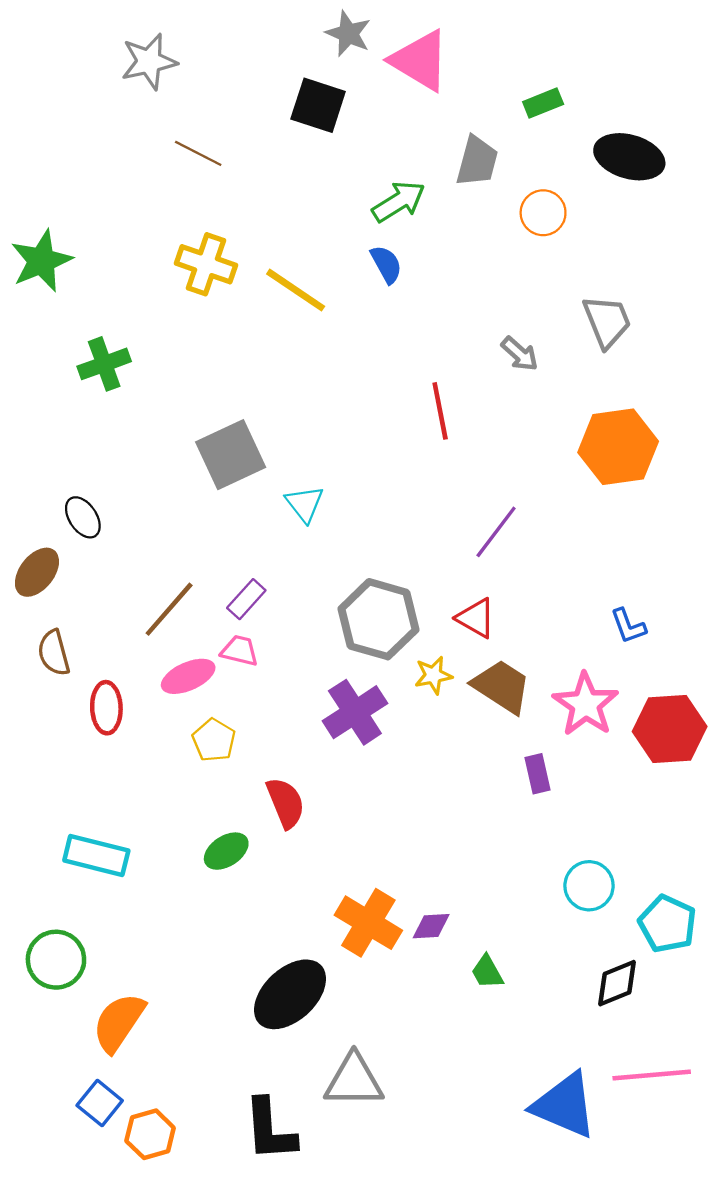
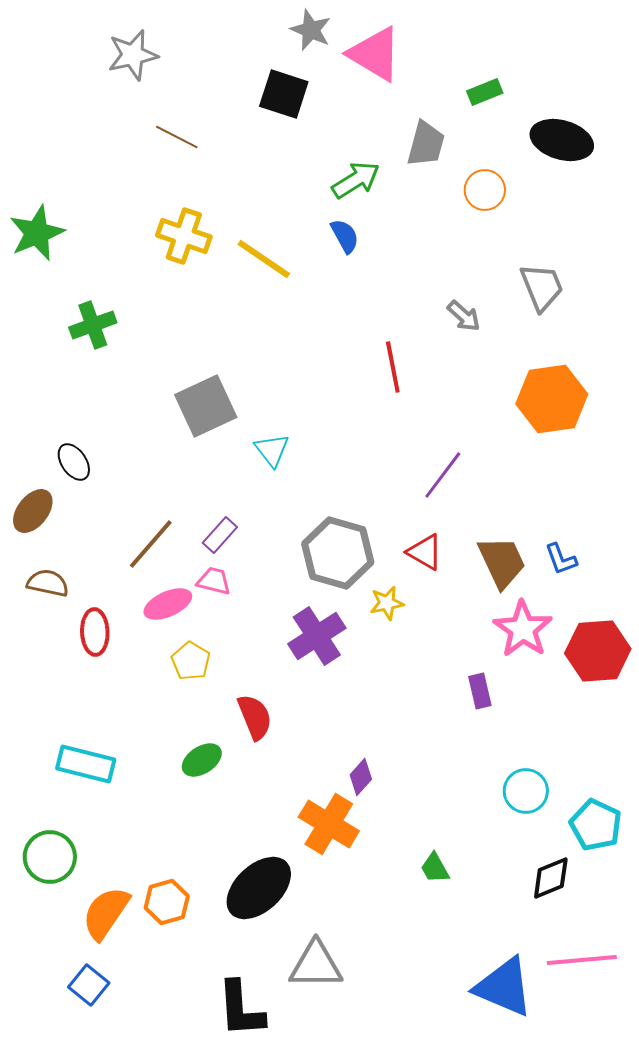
brown semicircle: (54, 653) -> (48, 583), turned 117
brown trapezoid: (502, 686) -> (502, 562), moved, turned 32
purple diamond: (431, 926) -> (361, 777), moved, turned -45
orange hexagon: (150, 1134) -> (167, 902), moved

